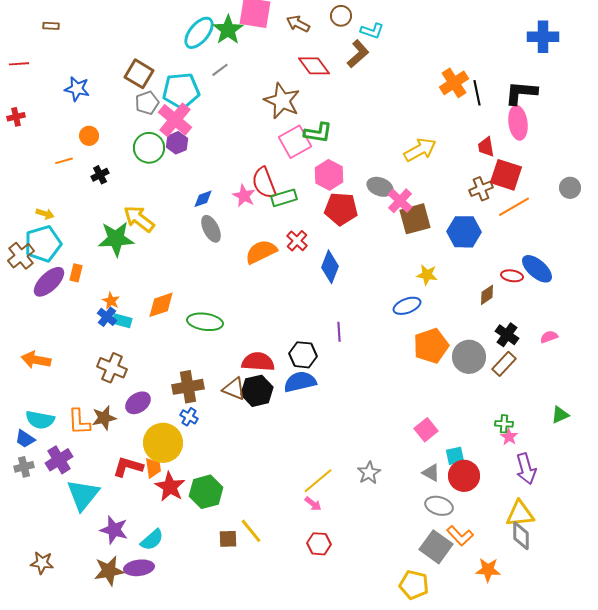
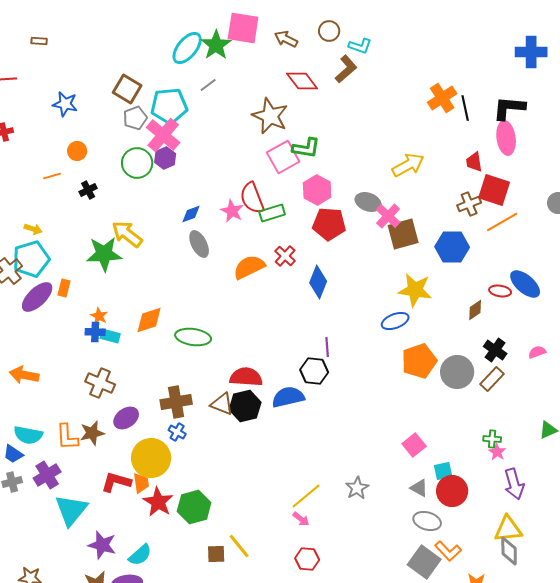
yellow star: (427, 275) -> (415, 290), size x1.6
blue cross: (107, 317) -> (95, 332), turned -36
black hexagon: (303, 355) -> (314, 371), moved

